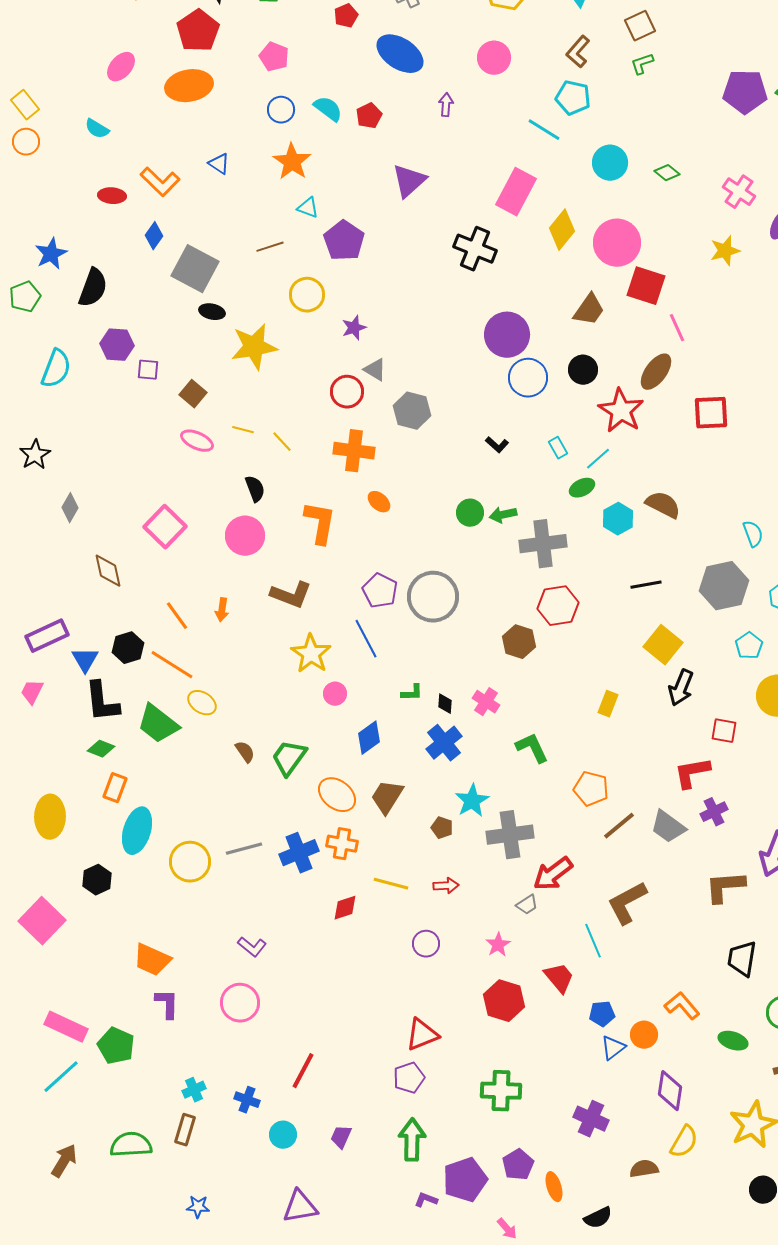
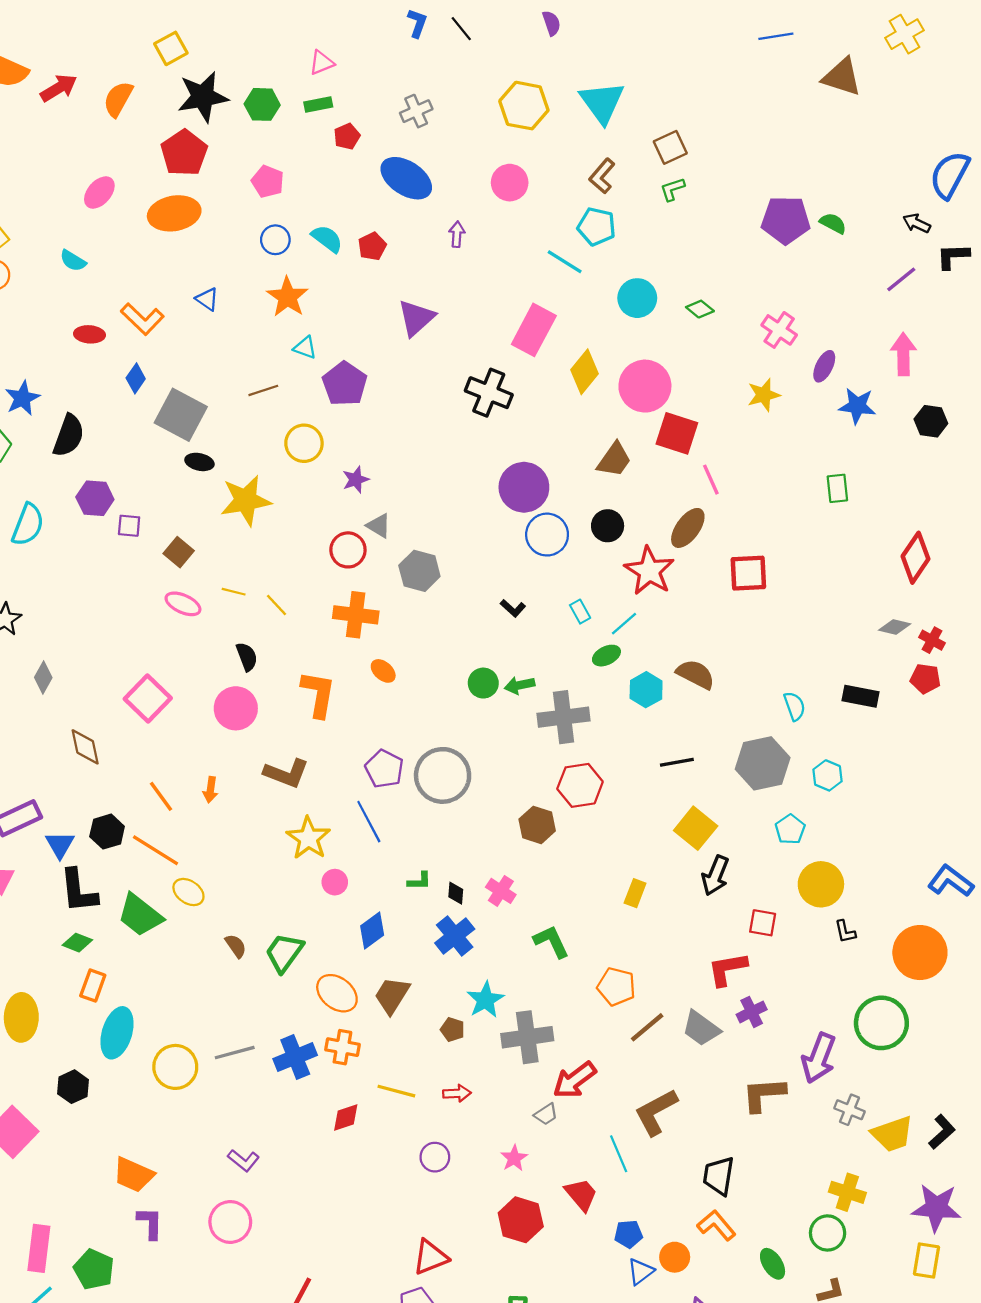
black trapezoid: (742, 959) -> (719, 1176), moved
pink rectangle: (66, 1027) -> (39, 1248), turned 72
green ellipse: (733, 1041) -> (773, 1264), turned 40

